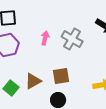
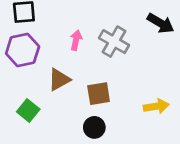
brown triangle: (33, 81) -> (59, 80), moved

